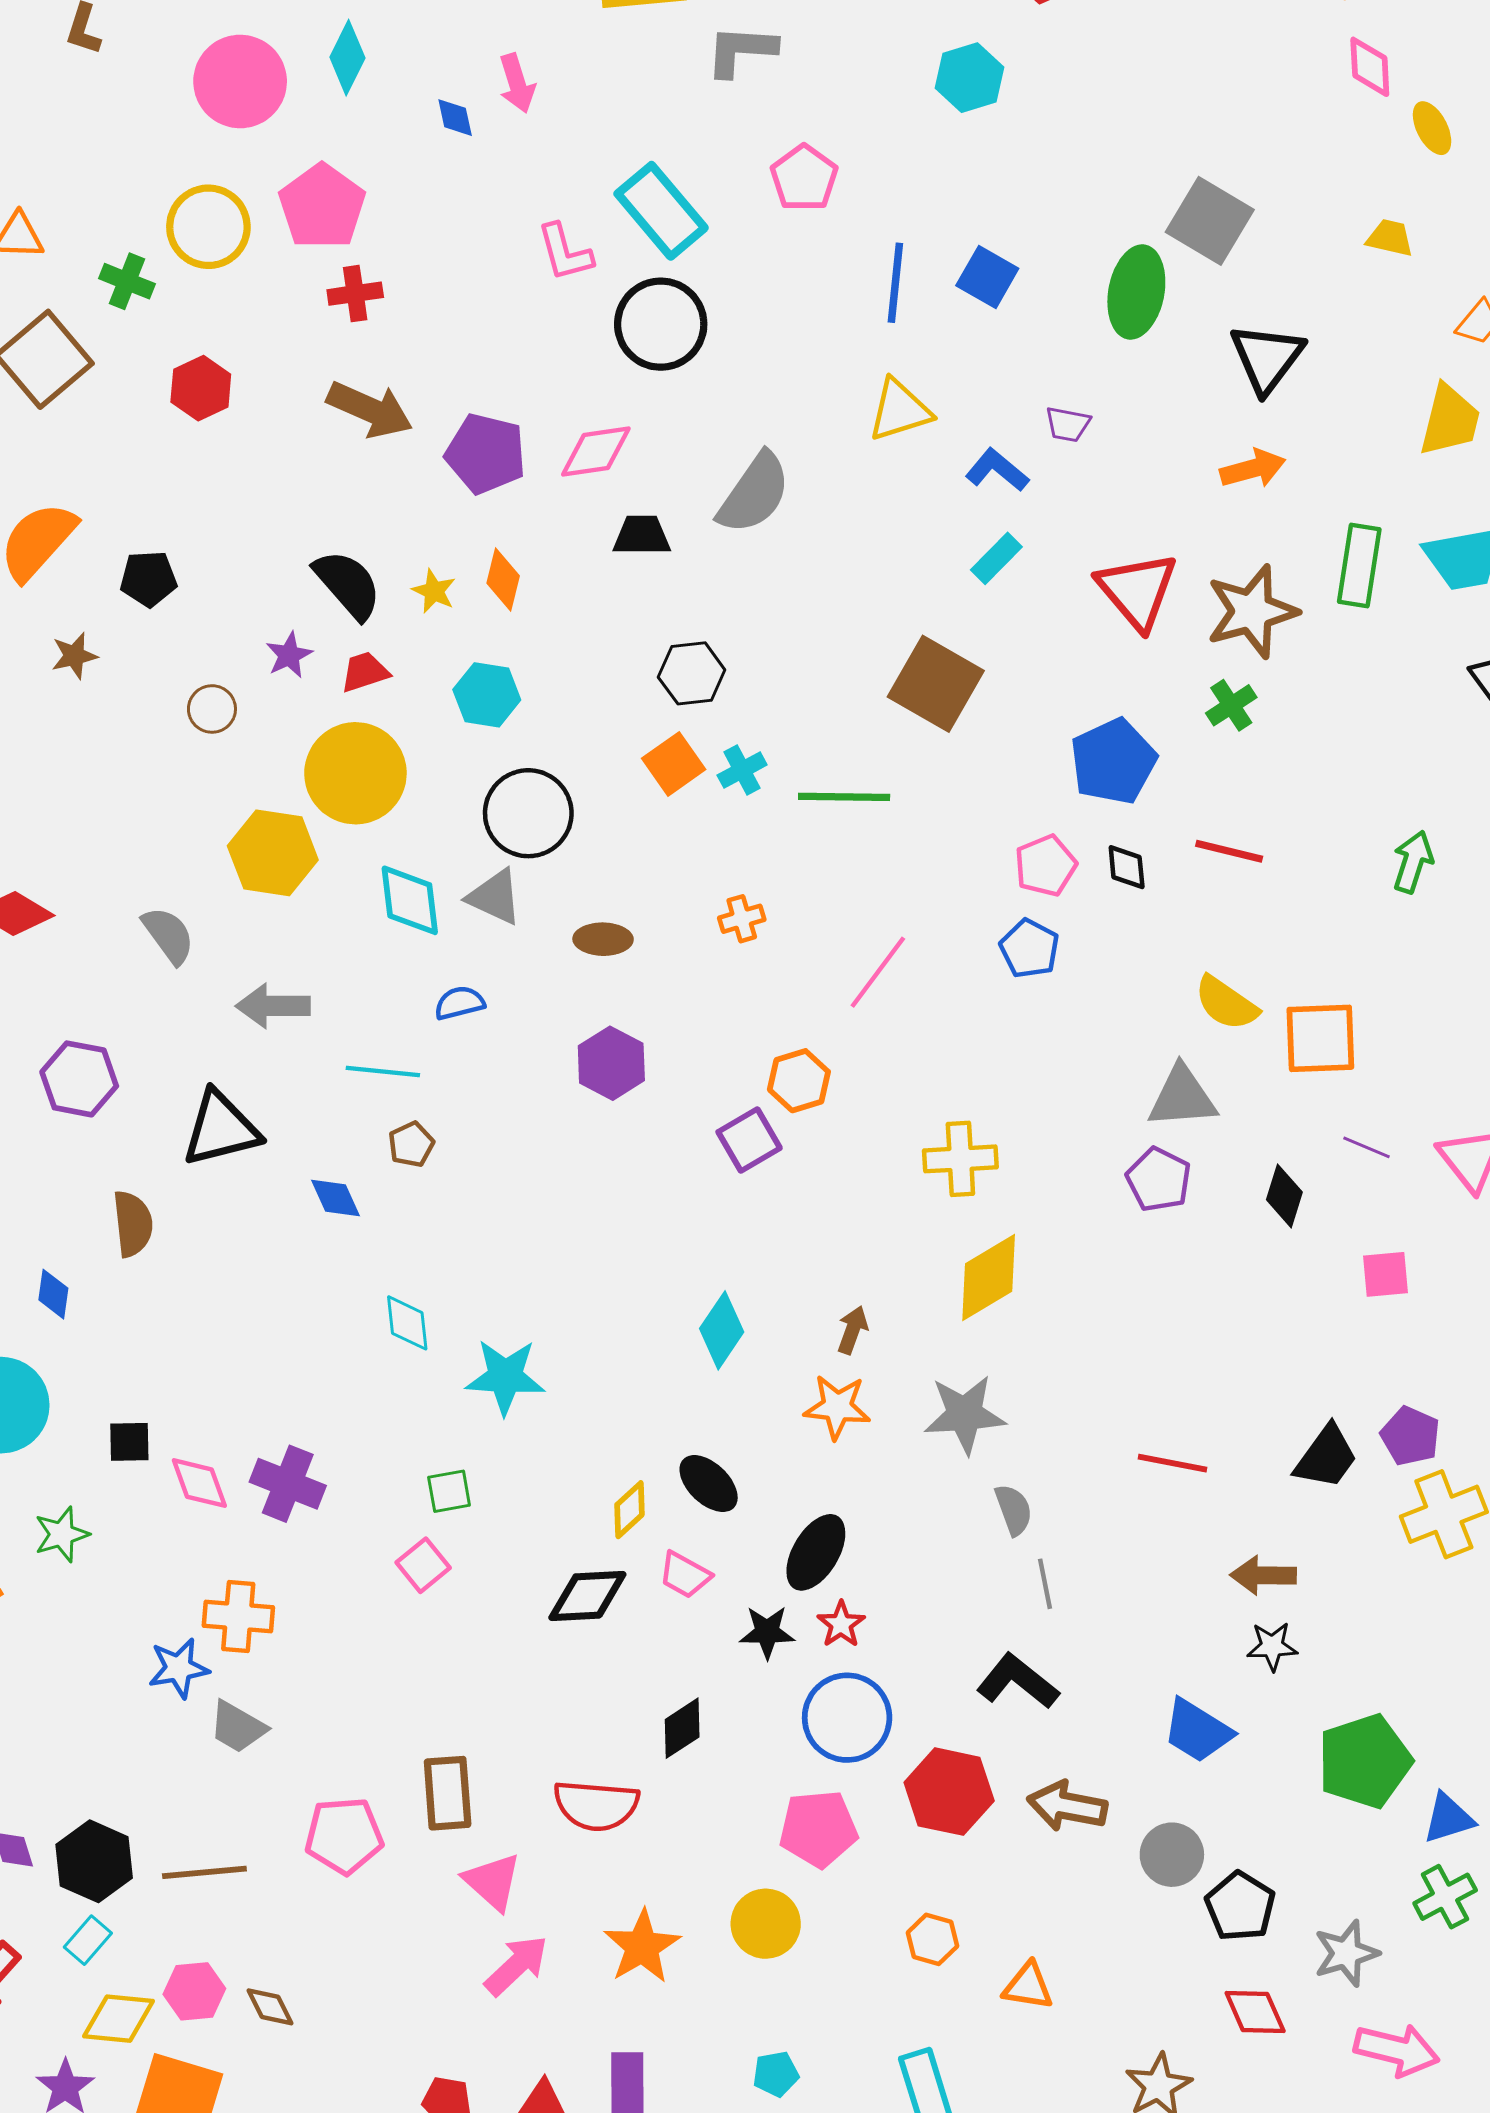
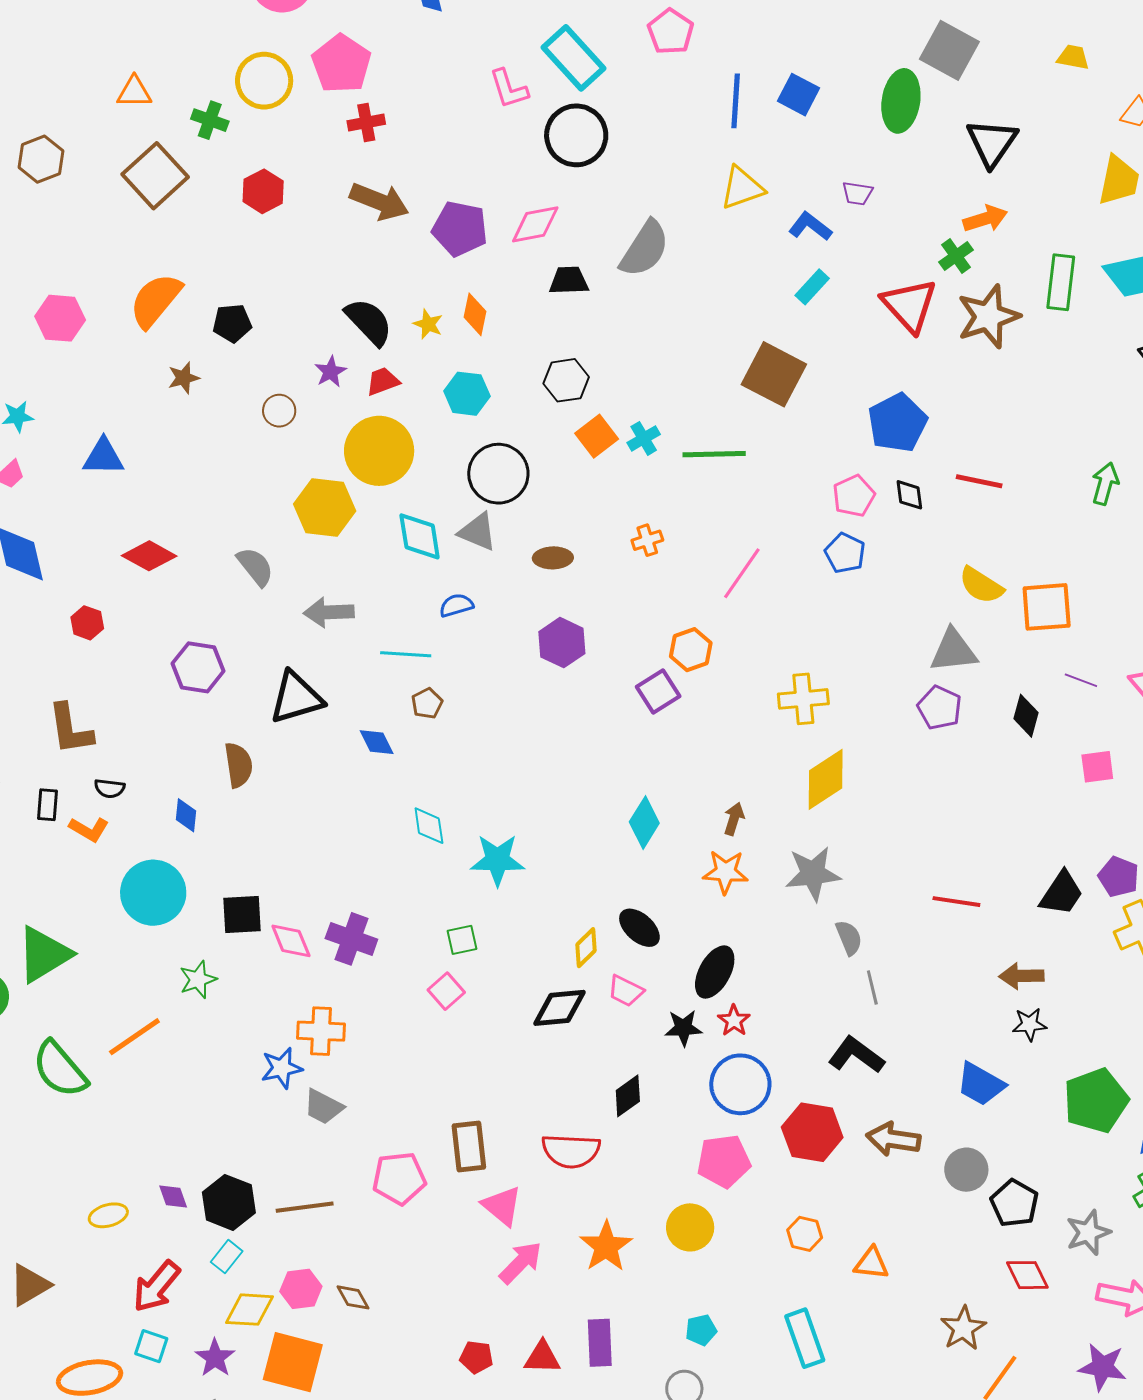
black hexagon: (692, 673) -> (566, 380), moved
green cross: (1231, 705) -> (956, 256), moved
black square: (129, 1442) -> (242, 914), size x1.4

